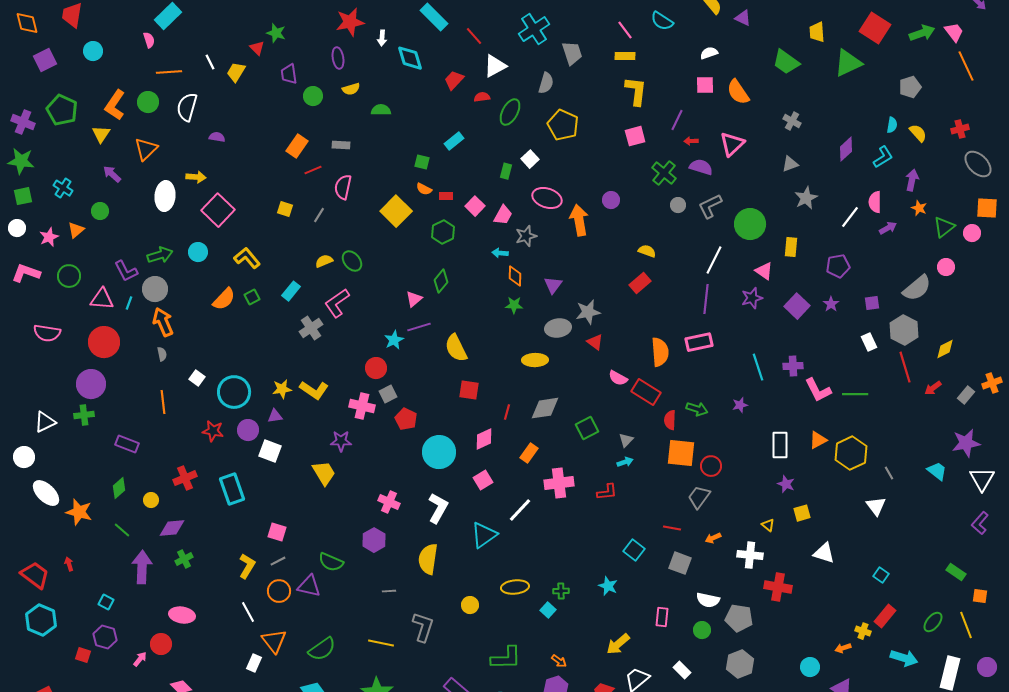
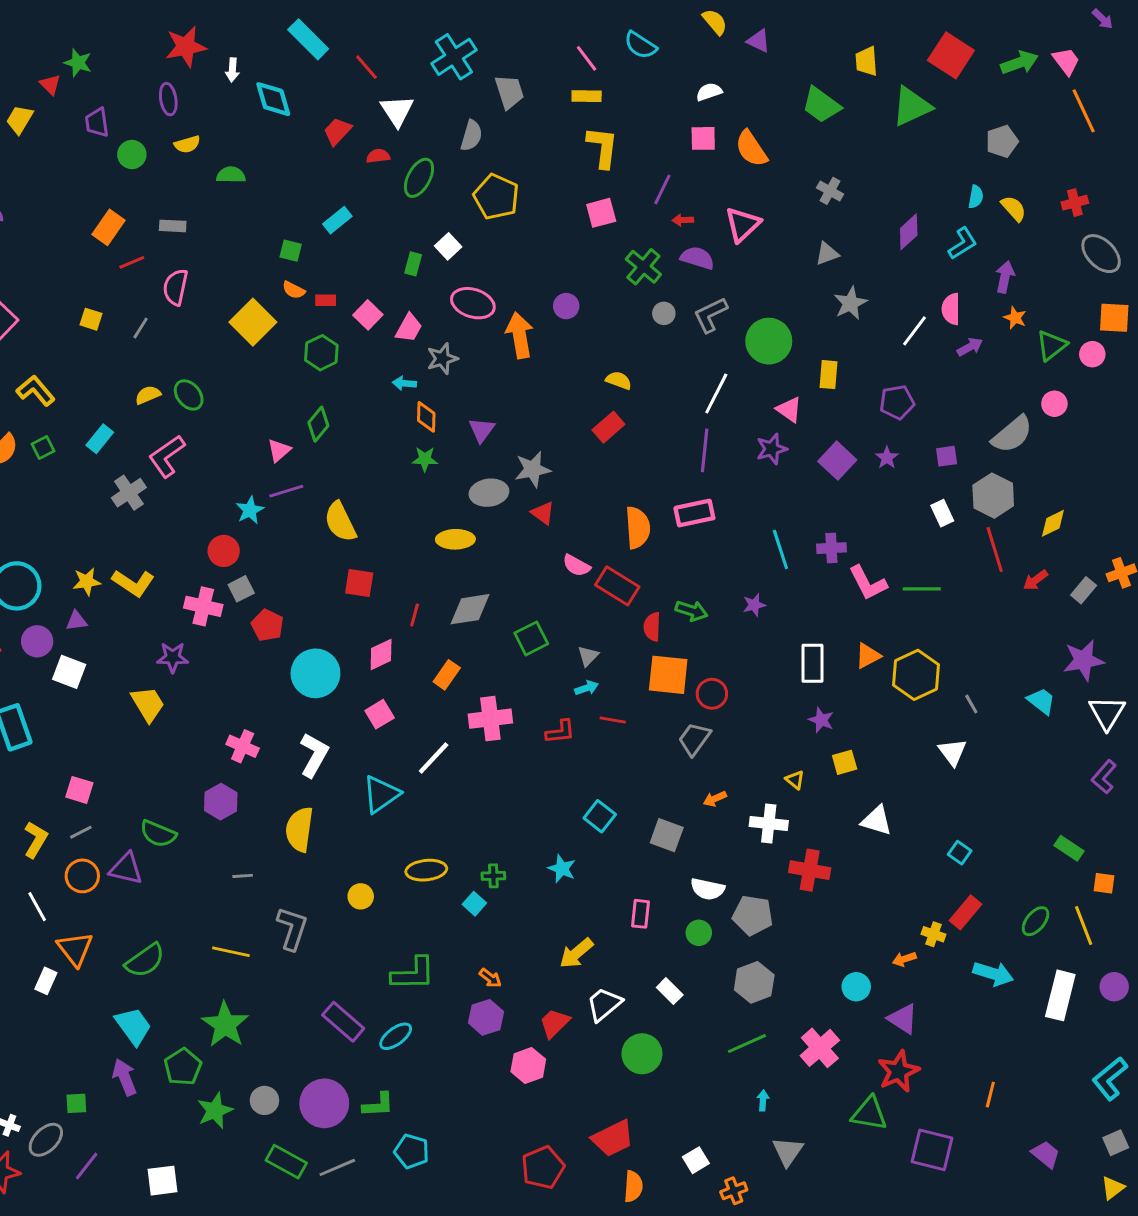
white triangle: (495, 66) -> (397, 111), turned -35
red line: (672, 528) -> (613, 720), moved

